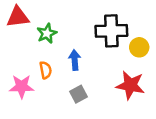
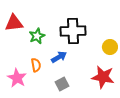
black cross: (111, 31) -> (73, 31), moved
blue arrow: (75, 60) -> (59, 57), turned 63
pink star: (22, 87) -> (17, 78), turned 30

